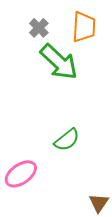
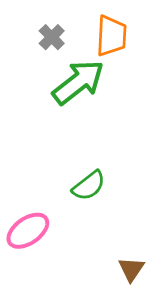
green arrow: (59, 62) -> (78, 82), turned -81

